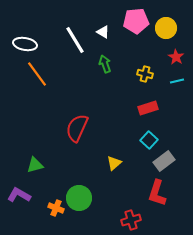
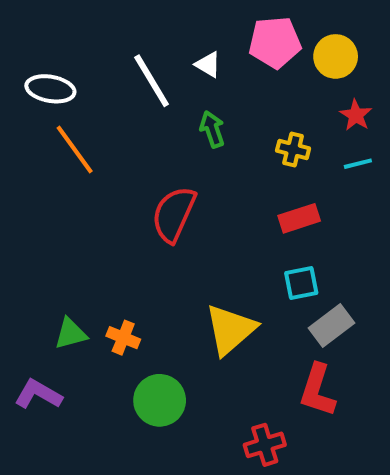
red semicircle: (77, 128) -> (174, 214), moved
cyan square: (149, 140) -> (301, 283), turned 36
yellow triangle: (114, 163) -> (230, 330), size x1.8
orange cross: (56, 208) -> (123, 338), moved

